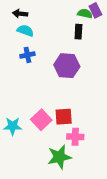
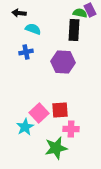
cyan semicircle: (25, 31) -> (33, 29), moved
black rectangle: (78, 32) -> (74, 30), size x1.5
cyan star: (13, 126) -> (25, 127), moved, turned -30

